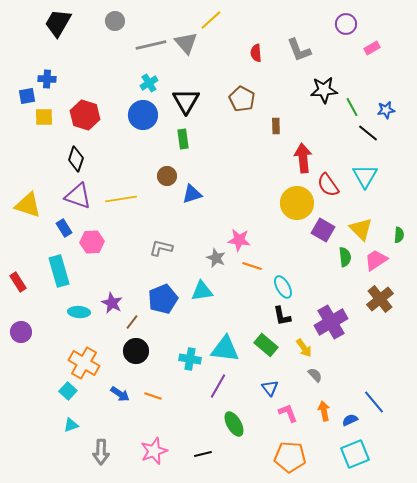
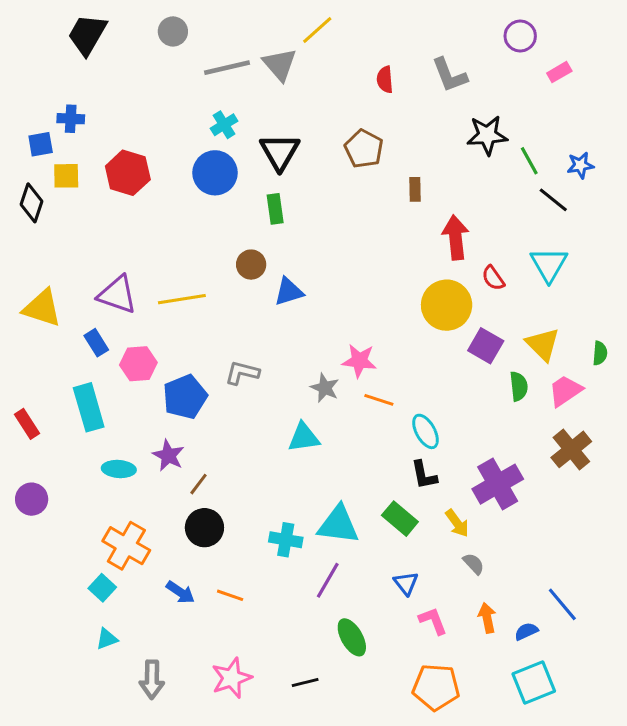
black diamond: (76, 159) -> (32, 203), moved
red semicircle: (328, 185) -> (493, 278), size x0.7
blue pentagon: (163, 299) -> (185, 397), moved

